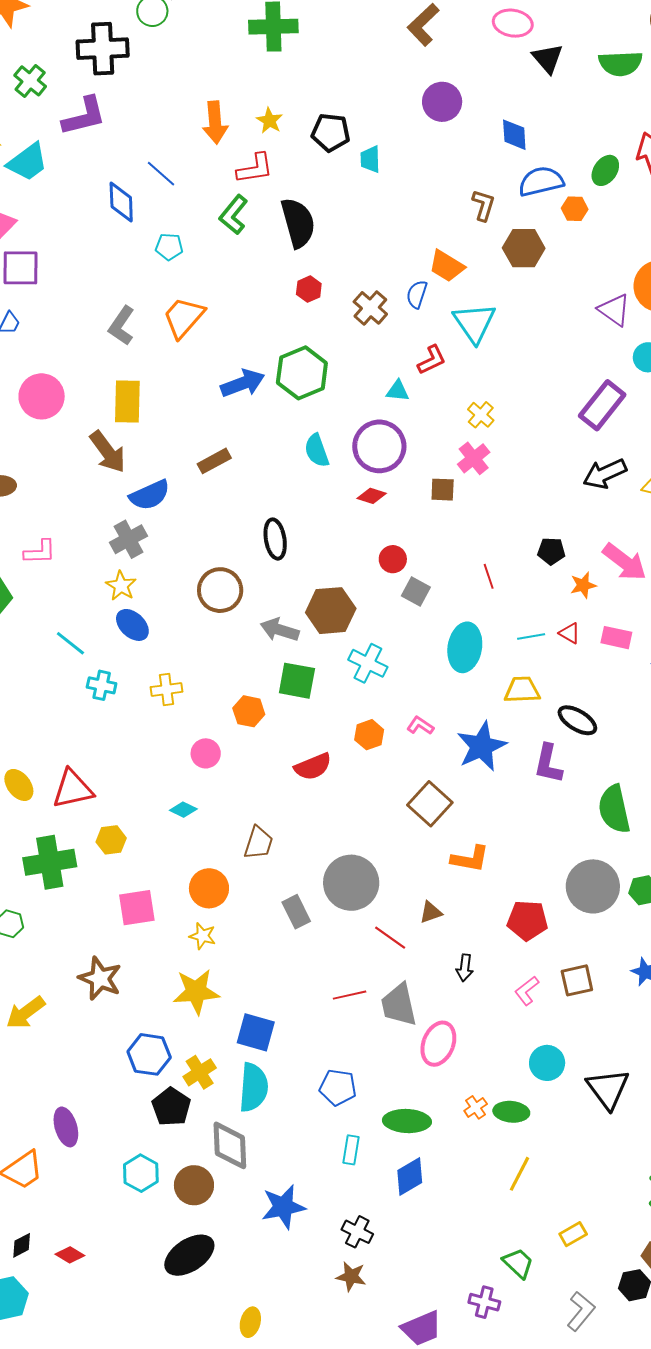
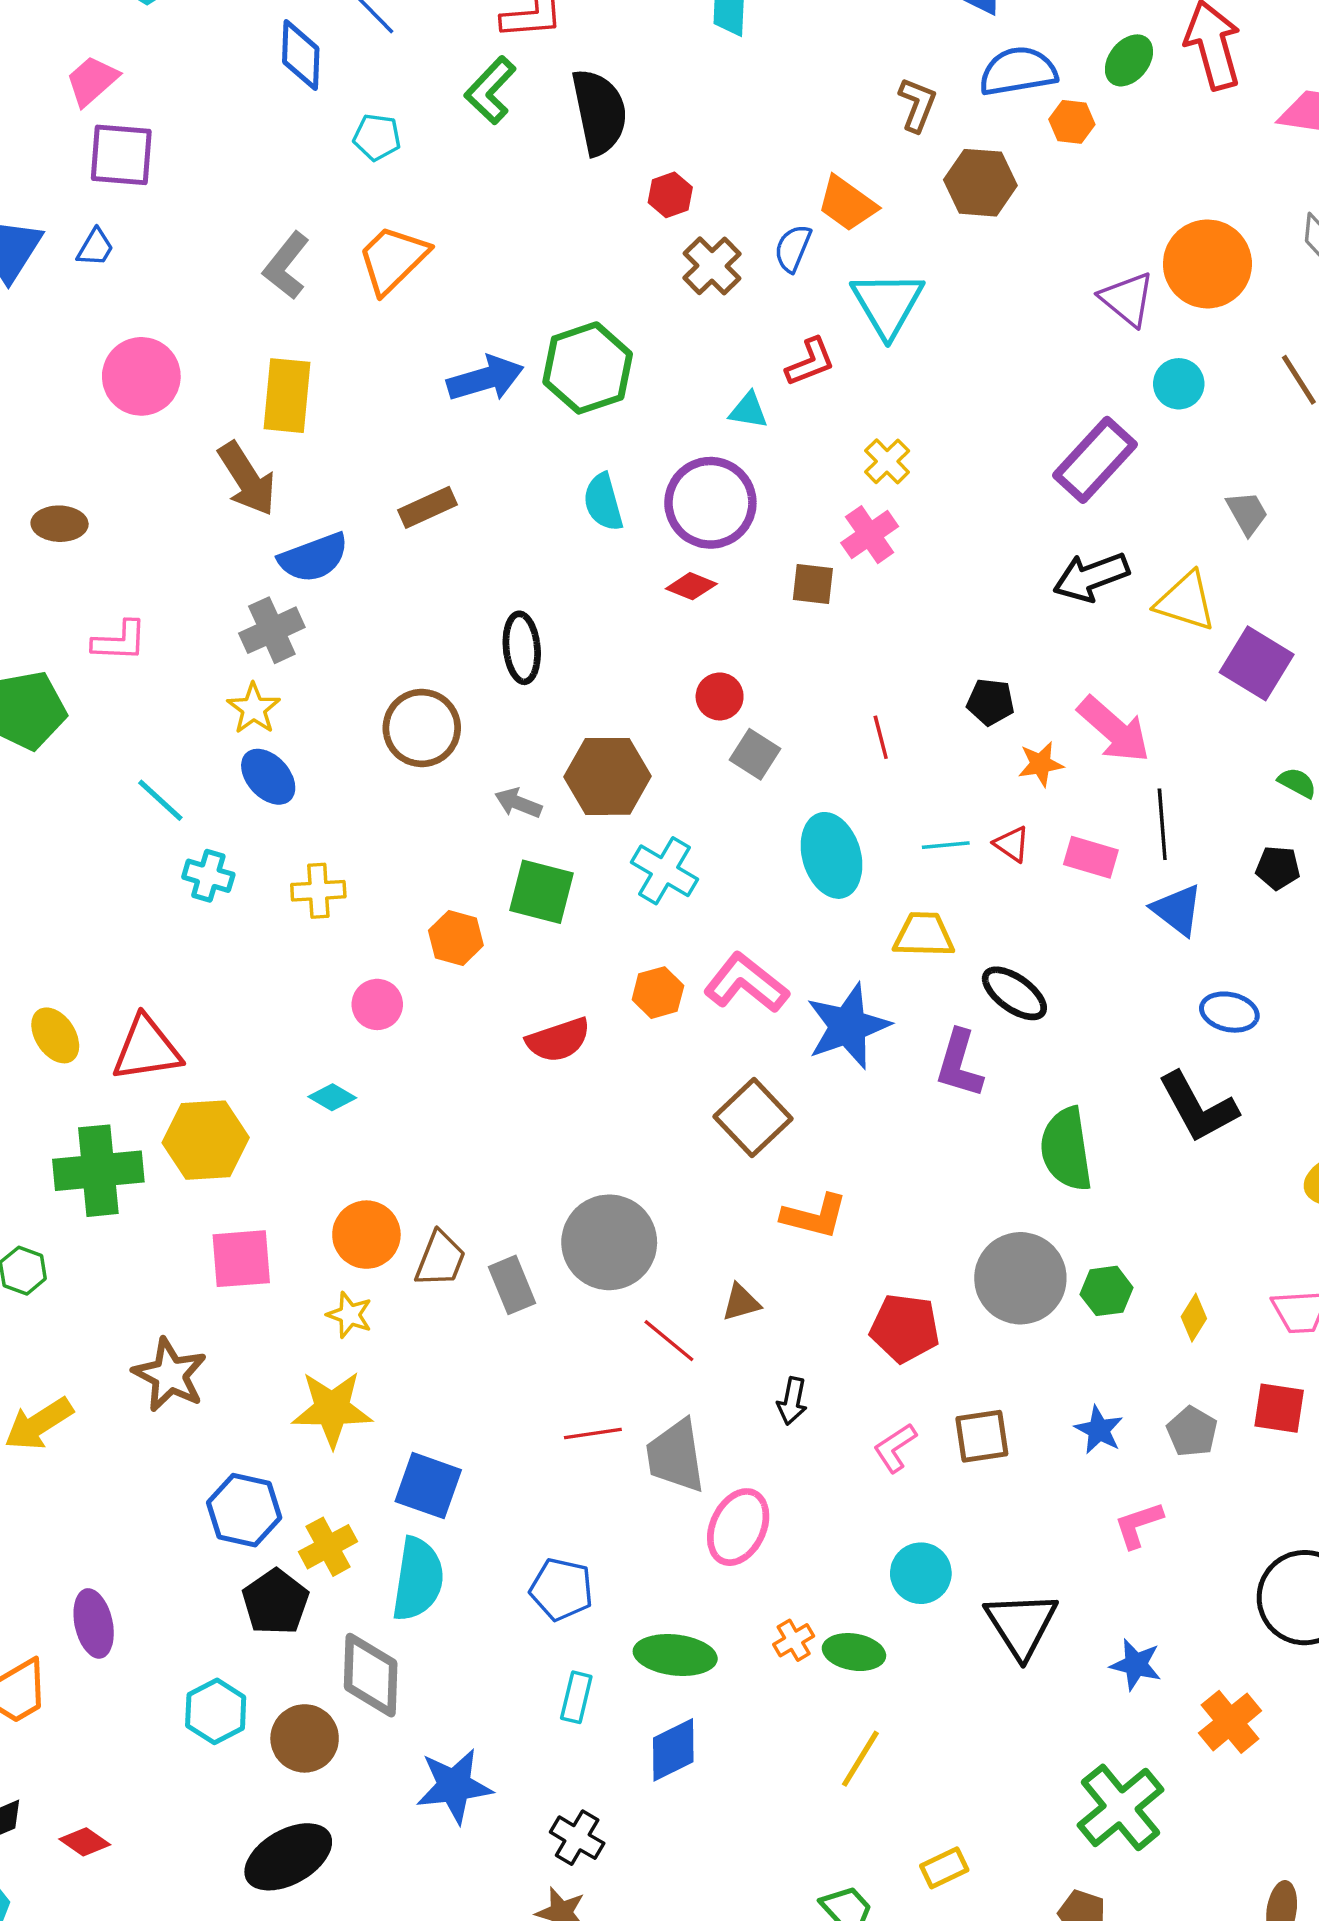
red hexagon: (309, 289) -> (670, 195), moved
gray arrow: (280, 630) -> (518, 803), size x0.7
cyan ellipse: (465, 647) -> (831, 855), turned -30
pink L-shape: (420, 726) -> (746, 983), size x1.8
yellow hexagon: (111, 840) -> (206, 1140), size x1.6
brown trapezoid: (258, 843) -> (440, 1259), moved

